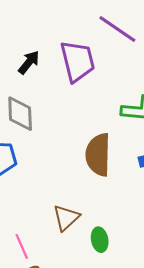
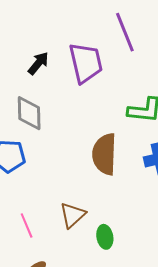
purple line: (117, 29) -> (125, 32), turned 33
pink line: (22, 246) -> (27, 225), moved

